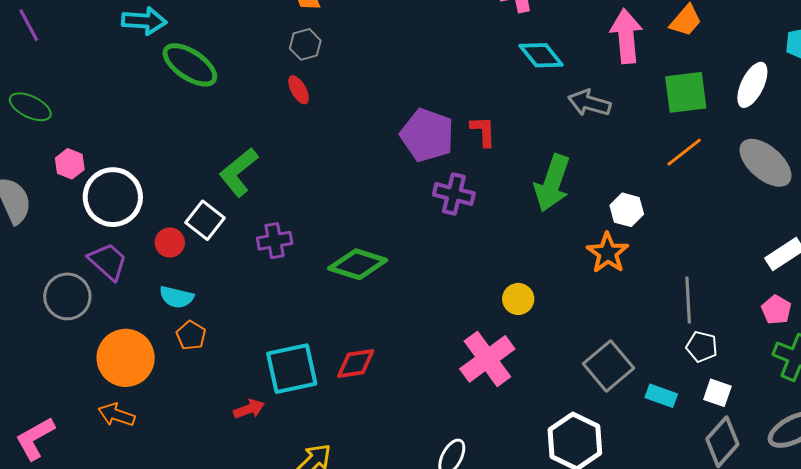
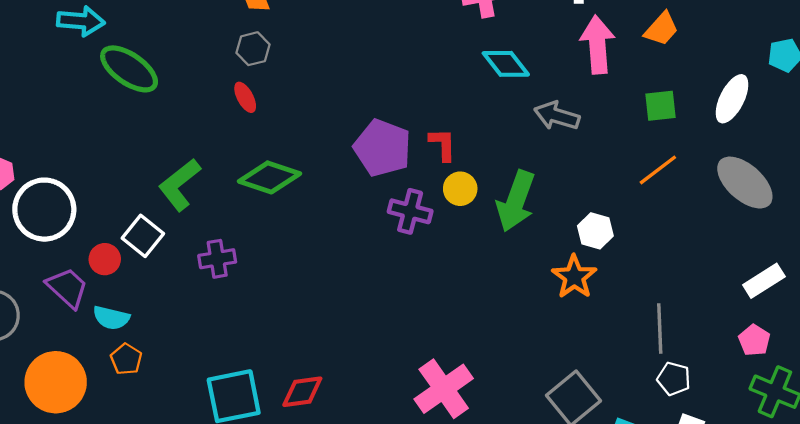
green square: (686, 92) -> (660, 106), size x0.7
purple trapezoid: (108, 261) -> (67, 288), moved
green diamond: (358, 264) -> (269, 177), moved
yellow circle: (518, 299) -> (460, 189), moved

